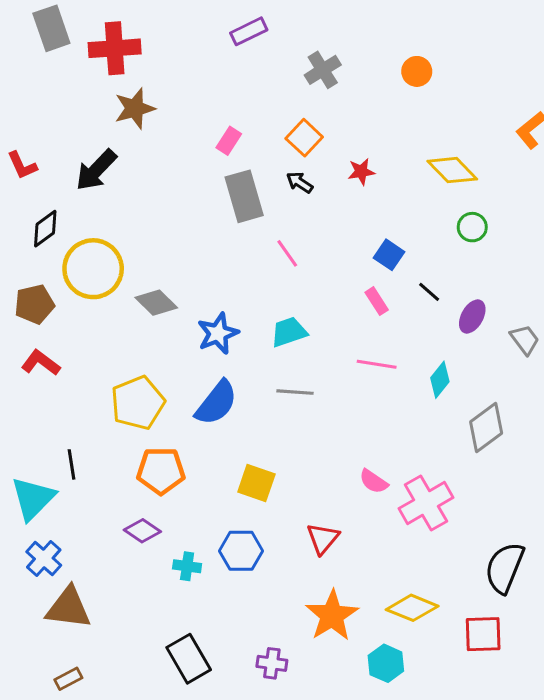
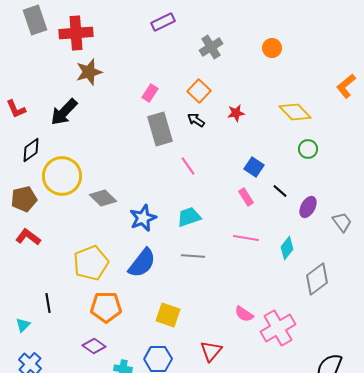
cyan triangle: (33, 498) -> (23, 325), size x0.5

